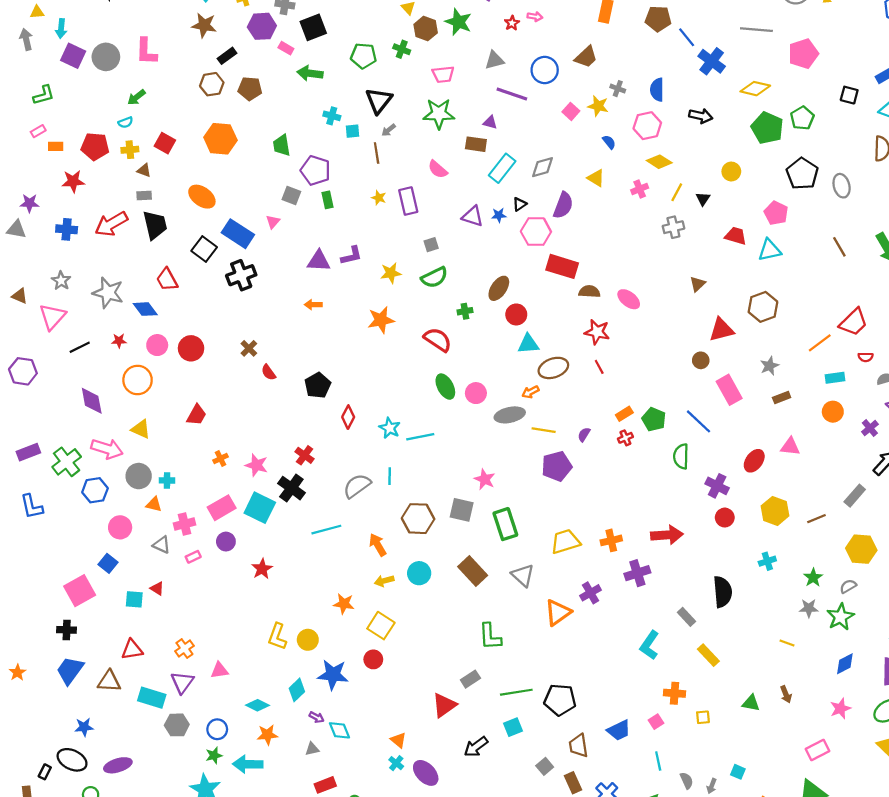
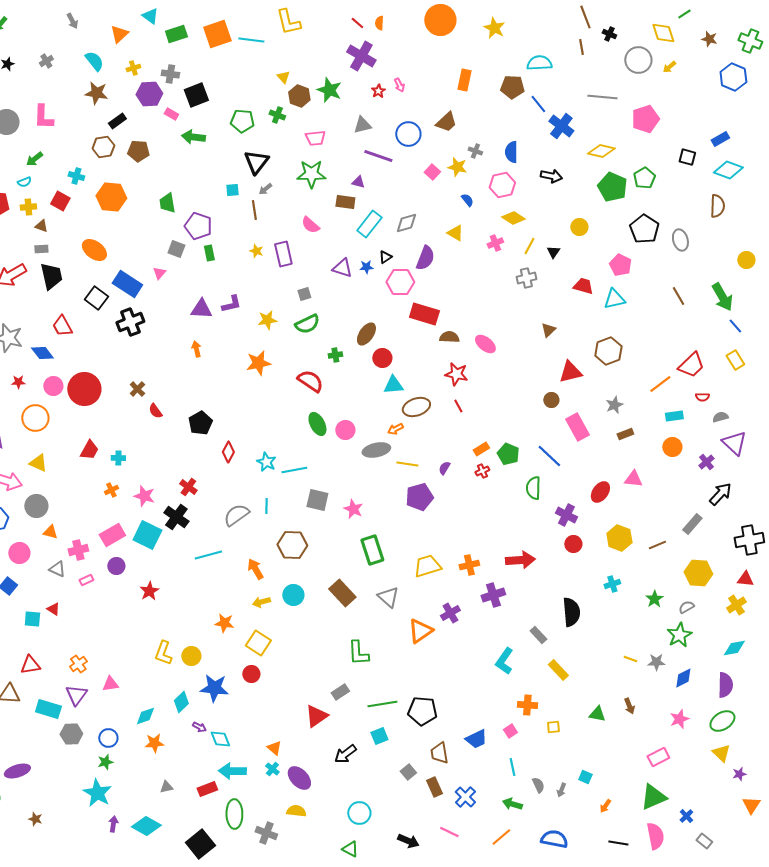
pink arrow: (535, 17) -> (399, 85), turned 56
cyan cross: (332, 116) -> (76, 176), moved
orange arrow: (313, 305) -> (196, 349), turned 77
red circle: (191, 348) -> (84, 389), size x1.4
cyan cross: (167, 480) -> (118, 458), moved
gray square: (462, 510) -> (317, 500), moved
gray star: (809, 608) -> (656, 662), moved
cyan diamond: (258, 705) -> (145, 716), turned -45
gray triangle: (312, 749) -> (166, 787), moved
cyan arrow: (248, 764) -> (232, 771), moved

